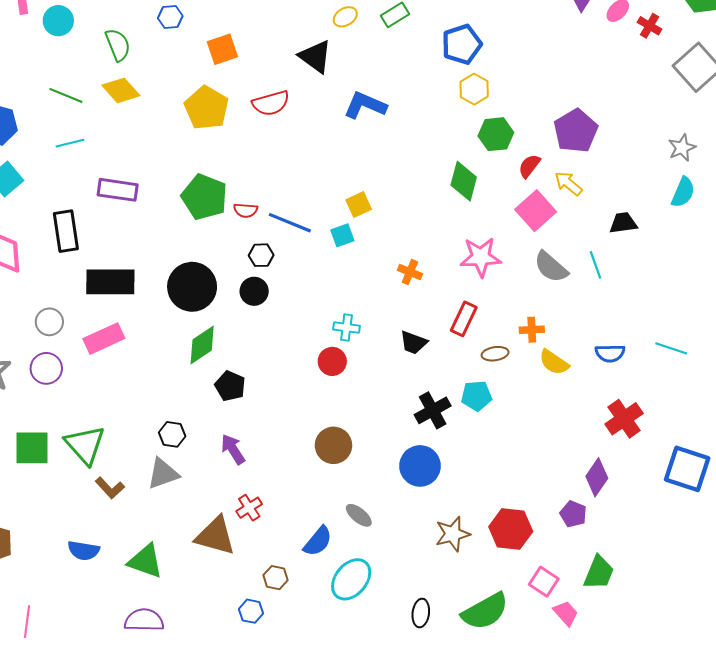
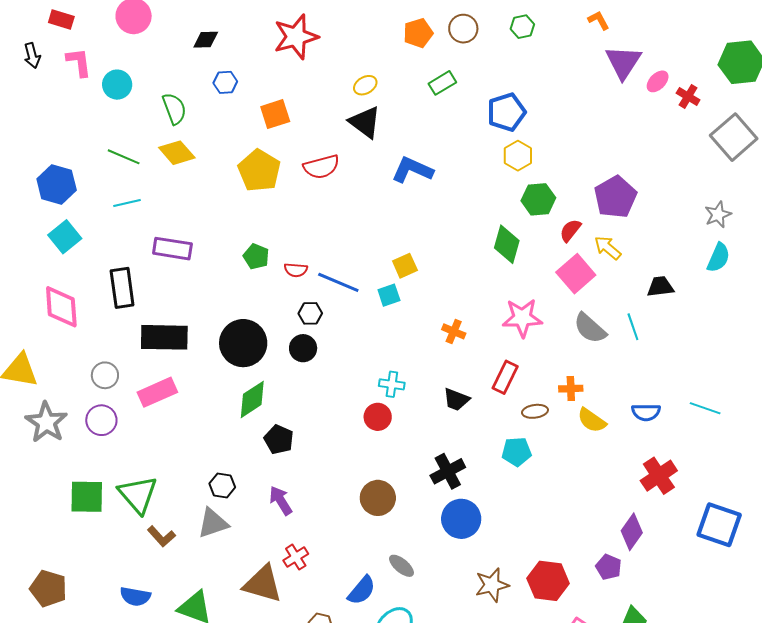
yellow ellipse: (345, 17) -> (365, 85), moved
green pentagon: (204, 197) -> (256, 257), size x0.6
black cross: (433, 410) -> (448, 471), moved

